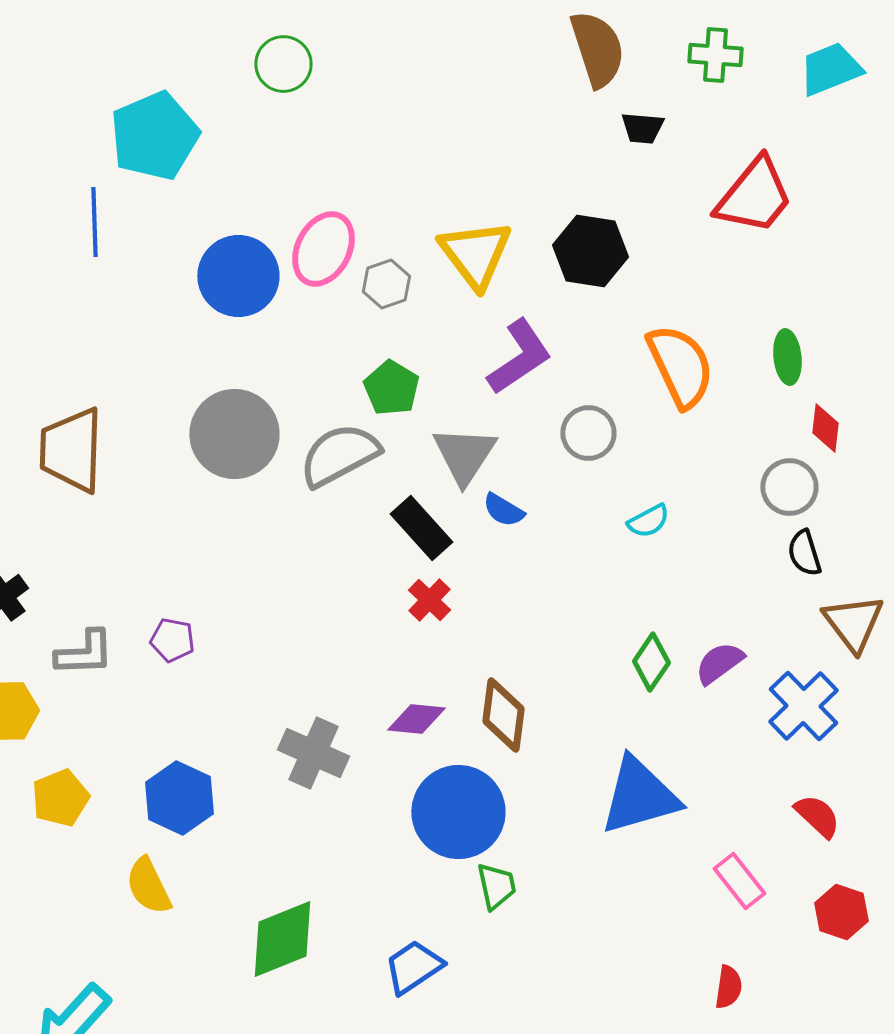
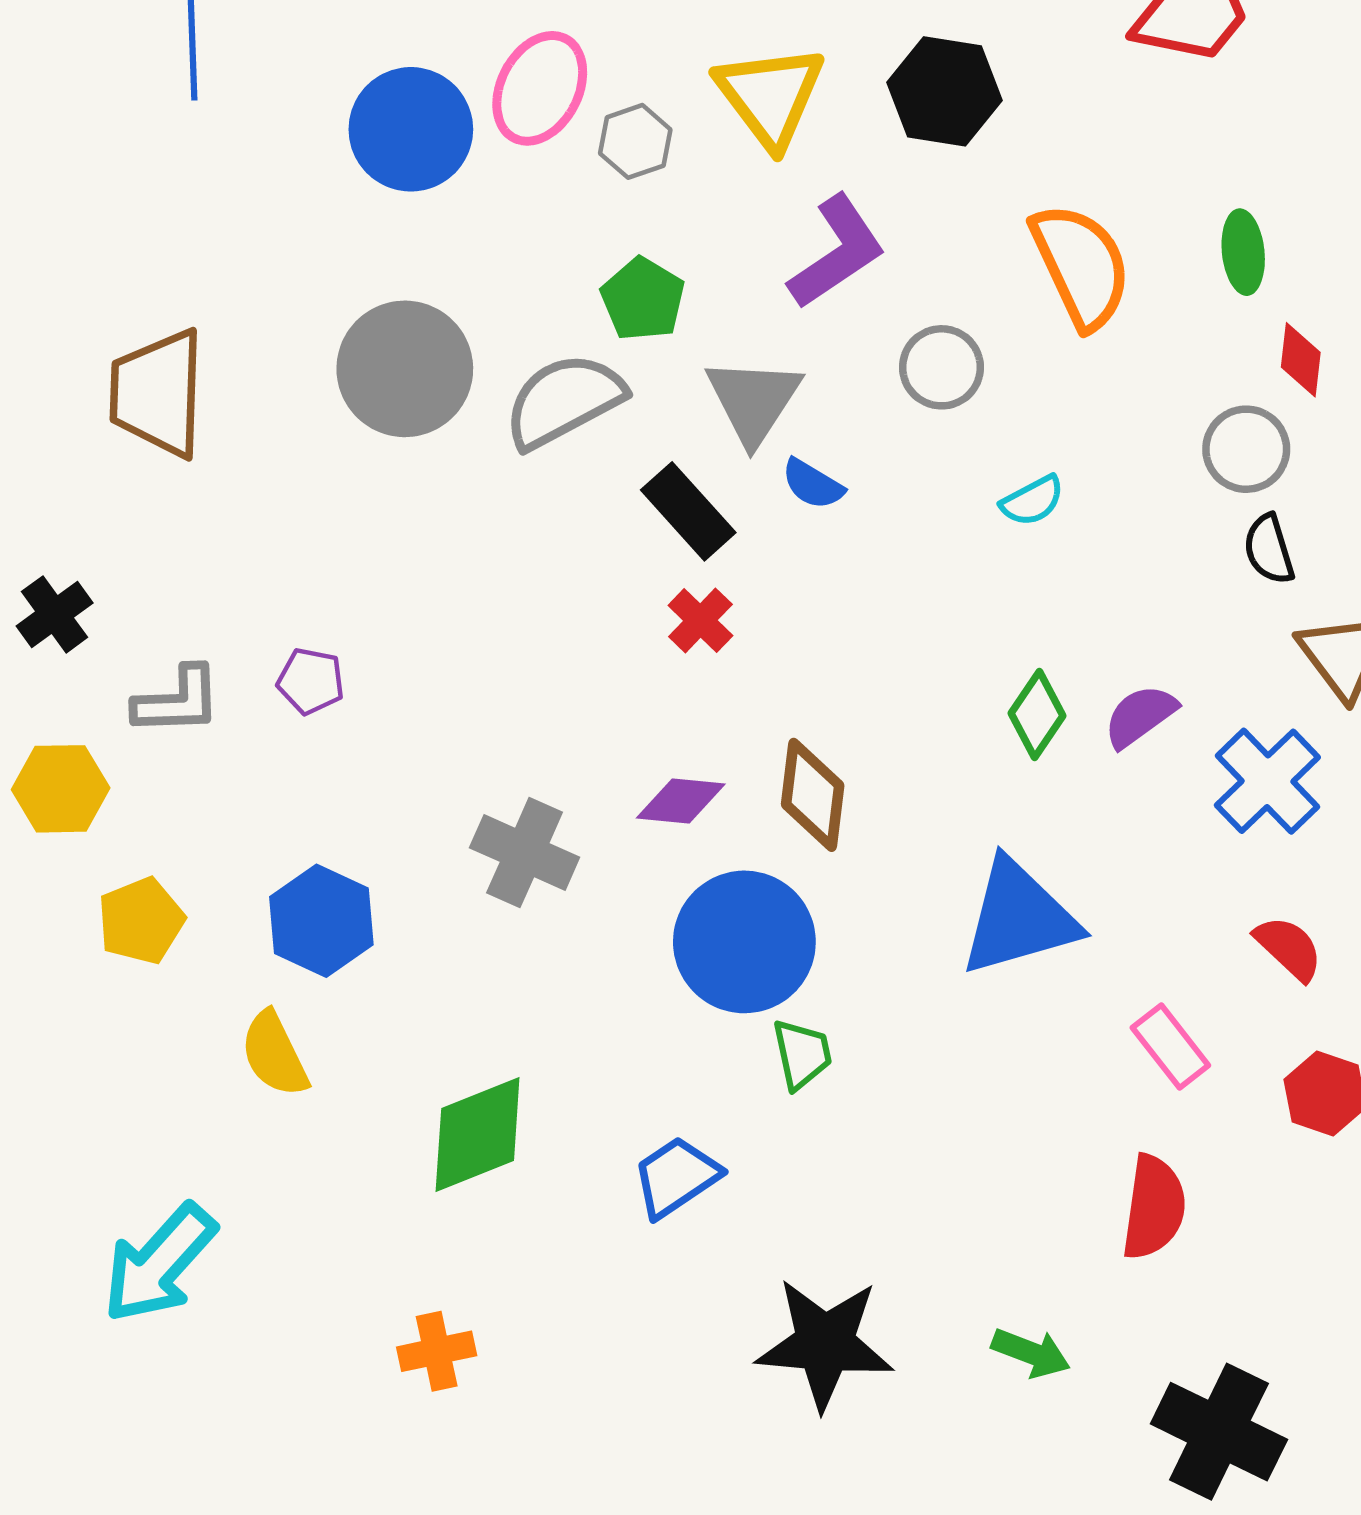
red semicircle: (728, 987) -> (1154, 1207), size x1.6

